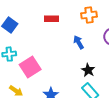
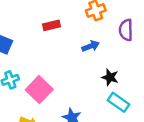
blue arrow: (79, 42) -> (91, 46), turned 112

